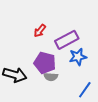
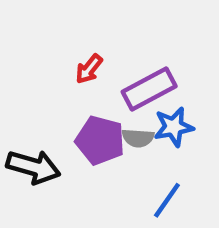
gray semicircle: (51, 77) -> (138, 138), moved
blue line: (85, 90) -> (167, 200), moved

